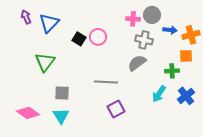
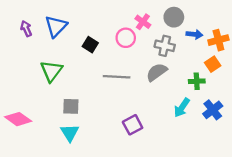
purple arrow: (26, 17) -> (26, 29), moved
pink cross: (133, 19) -> (143, 22), moved, turned 32
pink circle: (98, 37) -> (126, 38), moved
orange square: (186, 56) -> (213, 64), turned -32
gray line: (106, 82) -> (117, 77), moved
pink diamond: (28, 113) -> (18, 119), moved

